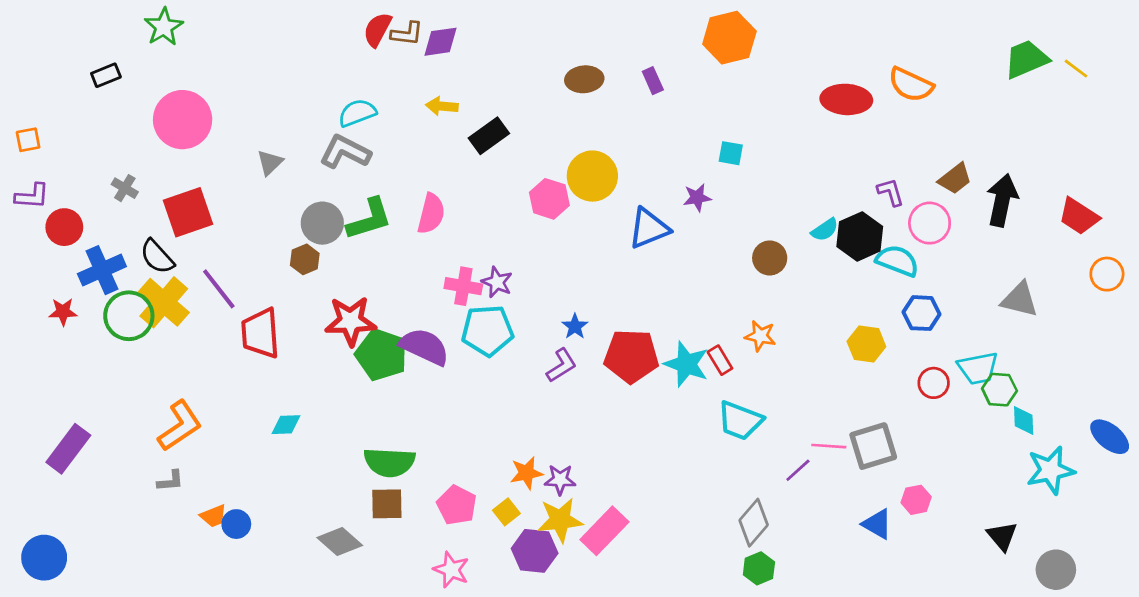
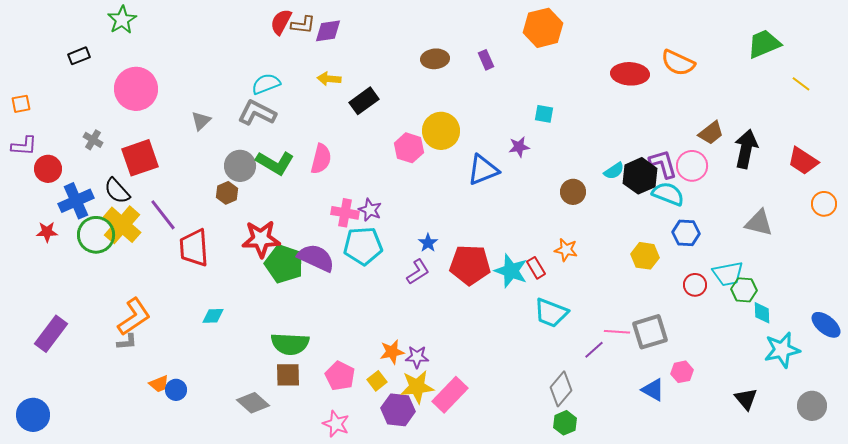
yellow line: (1076, 69) -> (801, 84), moved
purple L-shape: (891, 192) -> (663, 164), moved, size x1.4
green L-shape: (369, 219) -> (275, 163), turned 48
gray L-shape: (170, 481) -> (127, 342), moved
gray circle: (1056, 570) -> (812, 406), moved

